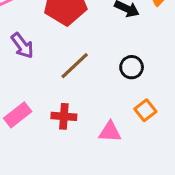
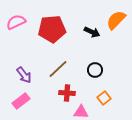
purple arrow: (22, 46) -> (24, 75), moved
red cross: (64, 116) -> (67, 93), moved

